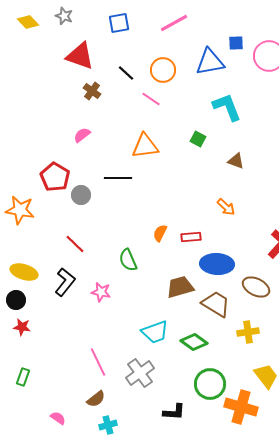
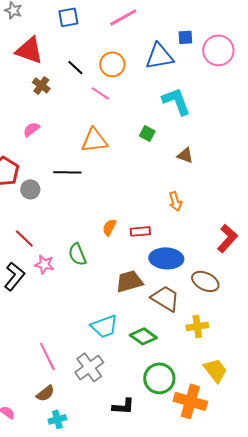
orange arrow: (226, 207) -> (175, 201), turned 30
pink star: (101, 292) -> (44, 264), moved

